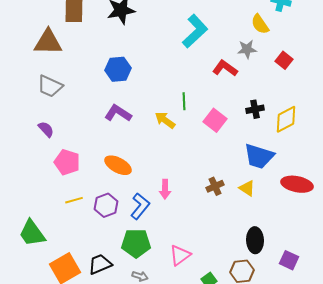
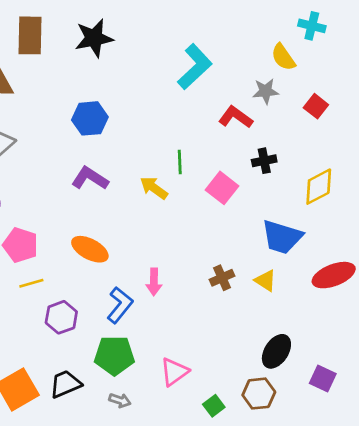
black cross: (255, 109) -> (264, 161), moved
red ellipse: (297, 184) -> (334, 275), turned -32
yellow line: (74, 200) -> (31, 283), moved
purple hexagon: (106, 205) -> (61, 317), moved
black ellipse: (255, 240) -> (276, 351), turned 35

